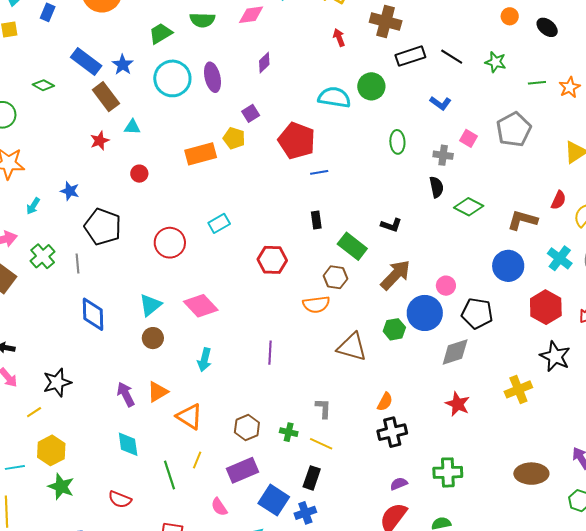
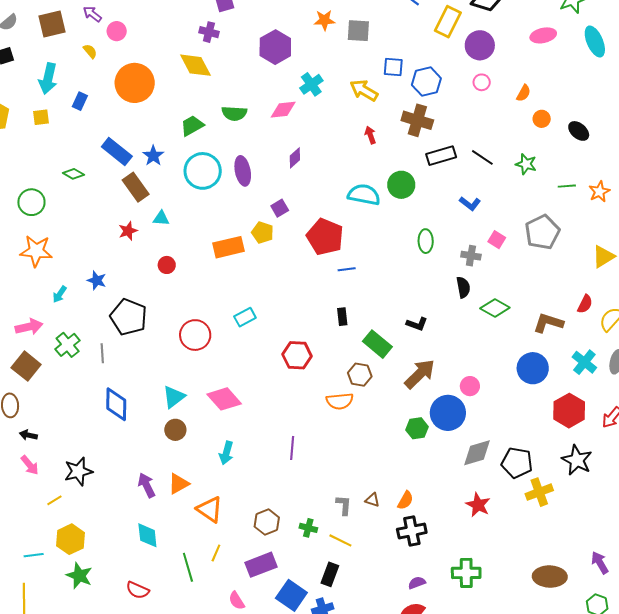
black pentagon: (477, 313) -> (517, 463), moved
brown triangle: (352, 347) -> (372, 500), moved, size x0.5

